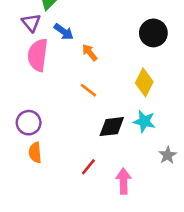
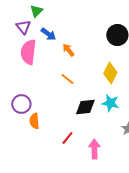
orange semicircle: (35, 153) -> (34, 121), moved

